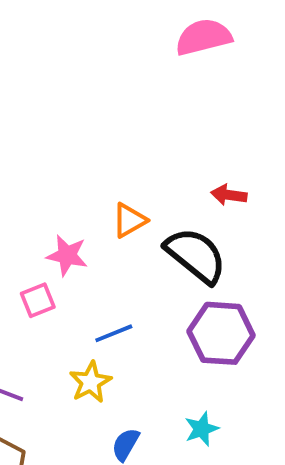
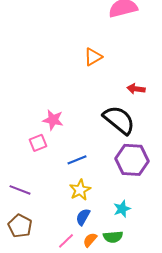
orange triangle: (129, 220) -> (93, 57), moved
yellow star: (90, 382) -> (80, 190), moved

